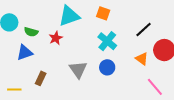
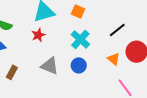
red star: (56, 38) -> (38, 35), moved
gray triangle: (78, 70) -> (50, 66), turned -36

